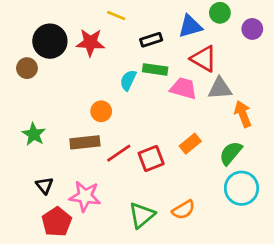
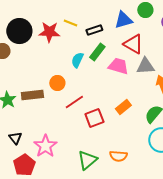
yellow line: (116, 15) -> (70, 23), moved
green rectangle: (155, 69) -> (97, 52), turned -60
brown rectangle: (85, 142) -> (32, 95), moved
red line: (119, 153) -> (74, 102), moved
pink star: (85, 196) -> (45, 146), turned 30
orange semicircle: (183, 210) -> (118, 156), turned 36

